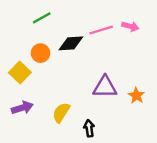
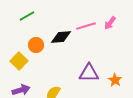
green line: (42, 18) -> (27, 16), moved
pink arrow: (130, 26) -> (110, 23), turned 112

